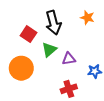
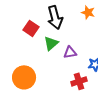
orange circle: (21, 68) -> (24, 77), moved
red cross: (69, 89) -> (79, 81), moved

